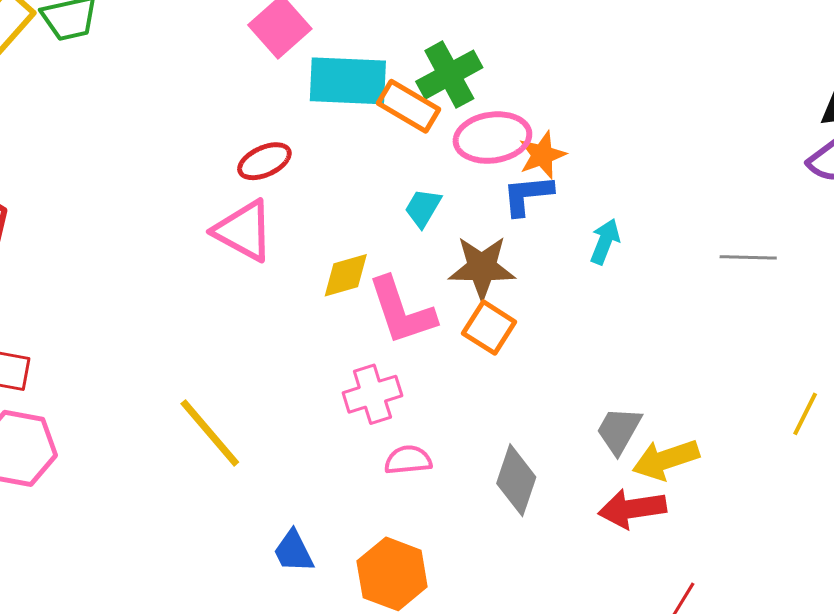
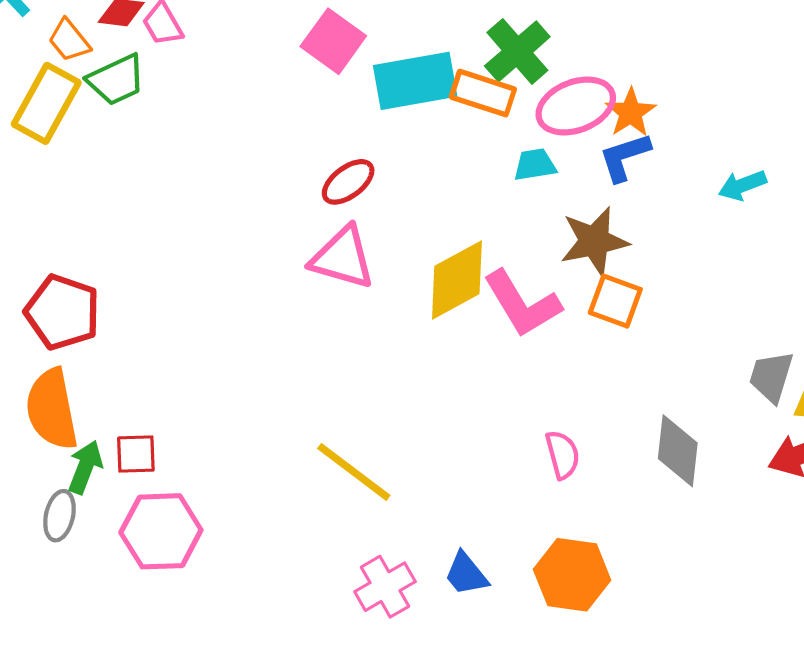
cyan trapezoid: (423, 208) -> (535, 165), moved, turned 63
cyan arrow: (605, 241) -> (742, 185), moved, turned -120
yellow diamond: (346, 275) -> (457, 280), size x1.5
pink cross: (372, 394) -> (385, 587), moved
pink semicircle: (408, 460) -> (563, 455), turned 93

